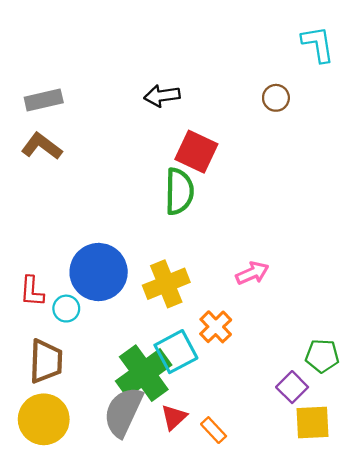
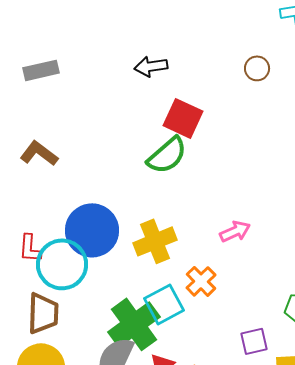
brown L-shape: (42, 146) -> (39, 153), moved
green semicircle: (179, 191) -> (167, 155), turned 48
cyan circle: (66, 309) -> (62, 264), size x2.0
purple square: (292, 387) -> (254, 341), moved, turned 32

